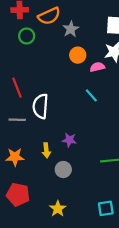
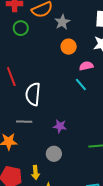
pink semicircle: (97, 67) -> (86, 66), moved
gray line: (17, 120) -> (24, 122), moved
yellow arrow: (46, 150) -> (35, 173), moved

